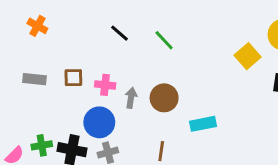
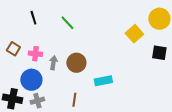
black line: (119, 33) -> (33, 18), moved, turned 32
green line: (164, 40) -> (67, 23), moved
brown square: (73, 78) -> (13, 49), turned 32

